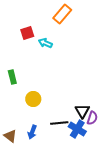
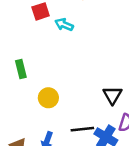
black triangle: (82, 111) -> (112, 95), moved

